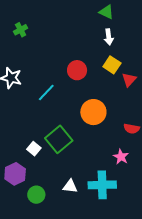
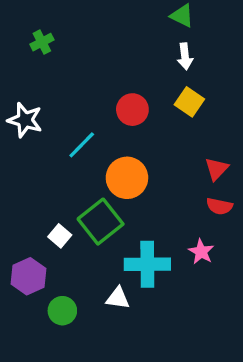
red triangle: (129, 80) -> (217, 169), moved
orange circle: (93, 112) -> (127, 178), moved
cyan cross: (102, 185) -> (147, 264), moved

